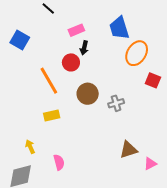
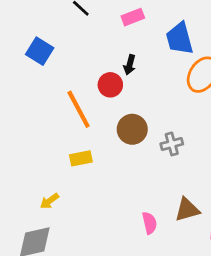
pink rectangle: (76, 30) -> (133, 17), moved
yellow arrow: (30, 147) -> (49, 201), turned -104
pink semicircle: (59, 162) -> (149, 223), moved

